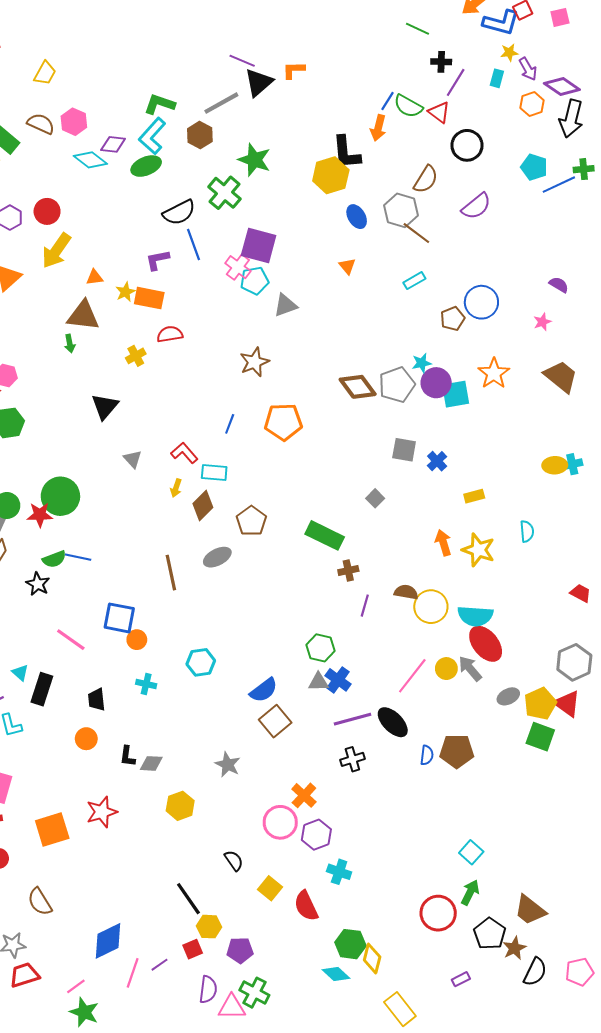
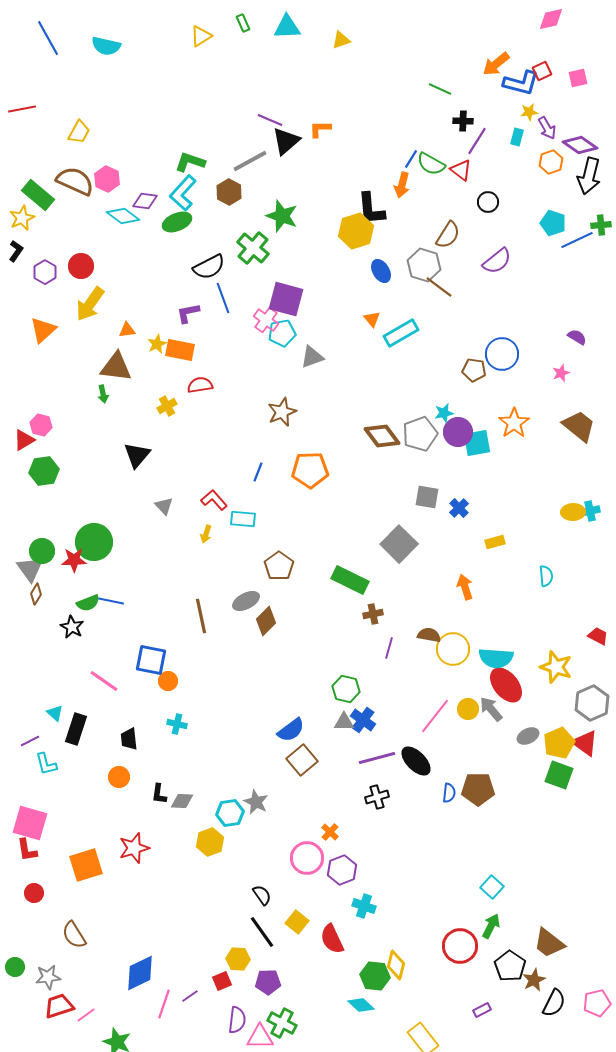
brown semicircle: (41, 124) -> (75, 181), size x1.4
black circle: (467, 145) -> (488, 202), size x0.7
cyan rectangle: (414, 281) -> (401, 333), moved, size x1.6
brown pentagon: (453, 319) -> (474, 370), turned 30
gray square: (375, 498) -> (399, 544), size x2.0
brown diamond: (203, 505) -> (266, 621), moved
yellow star: (478, 550) -> (556, 667), moved
cyan hexagon: (201, 662) -> (230, 813), moved
orange cross: (304, 795) -> (330, 832), size x0.7
black line: (188, 899) -> (262, 932), moved
yellow diamond: (372, 959) -> (396, 965), moved
pink line: (76, 986) -> (86, 1015), moved

